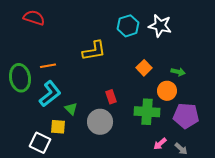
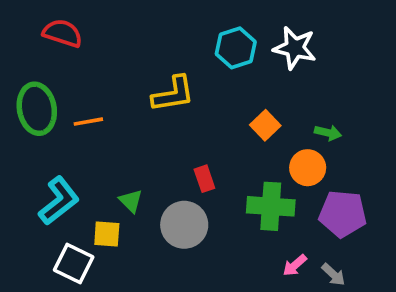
green ellipse: (20, 78) -> (37, 109), moved
cyan L-shape: (50, 94) -> (59, 201), moved

